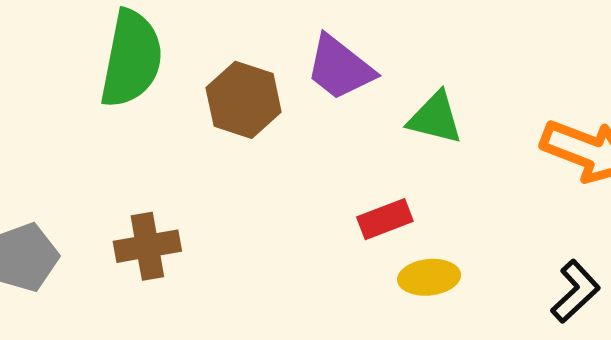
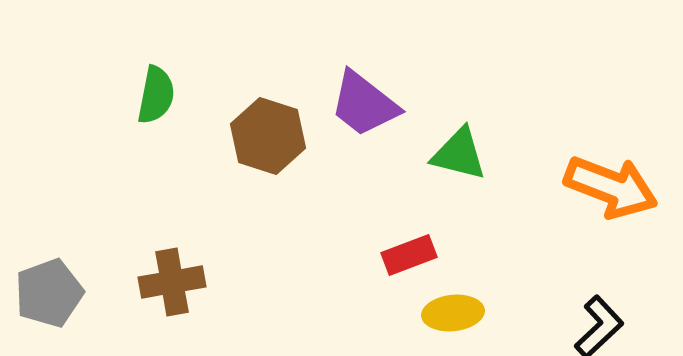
green semicircle: (131, 59) -> (156, 95), size x0.6

